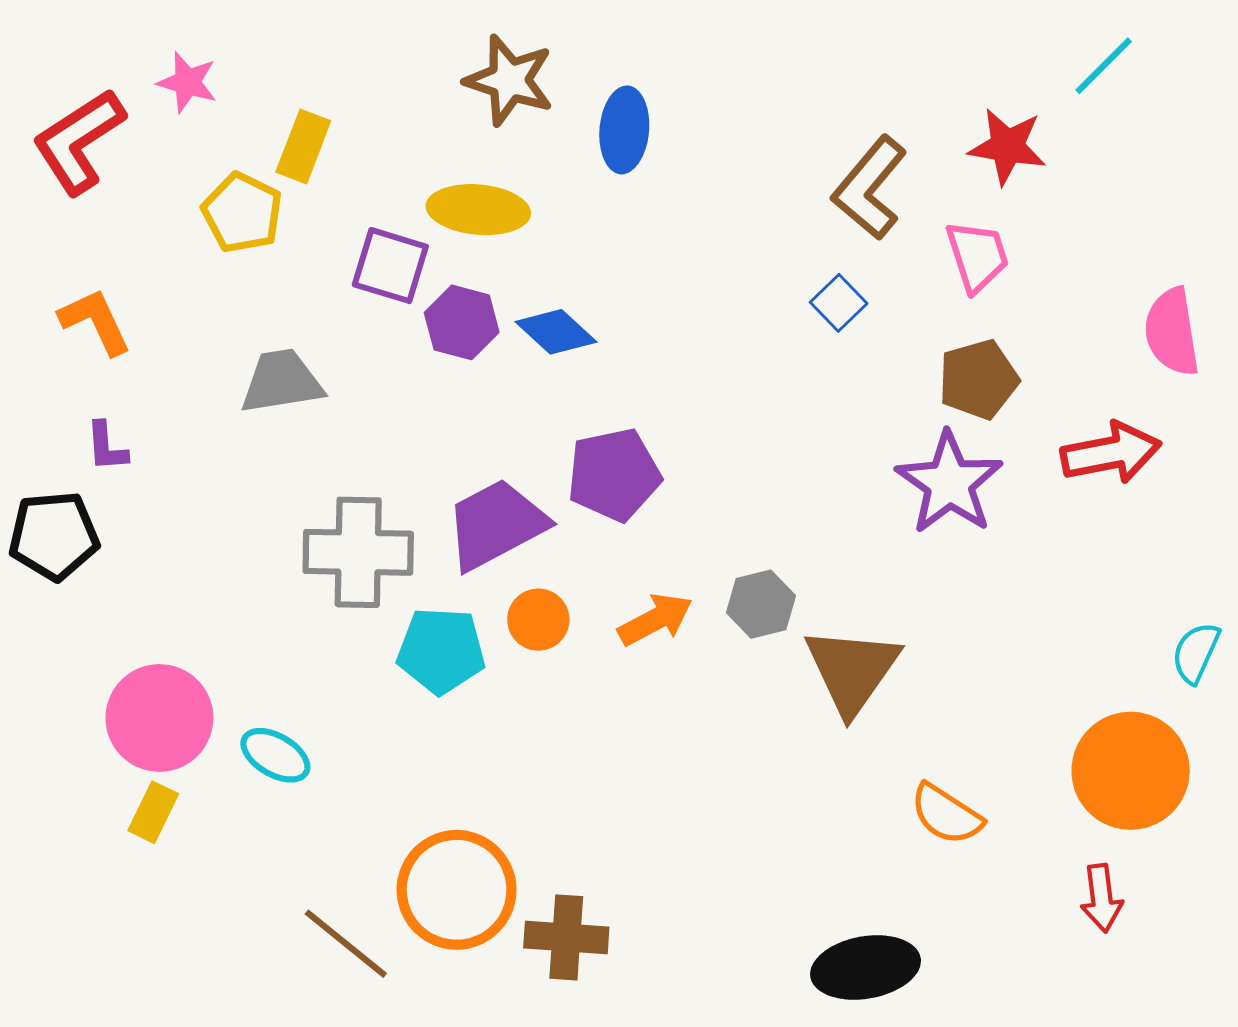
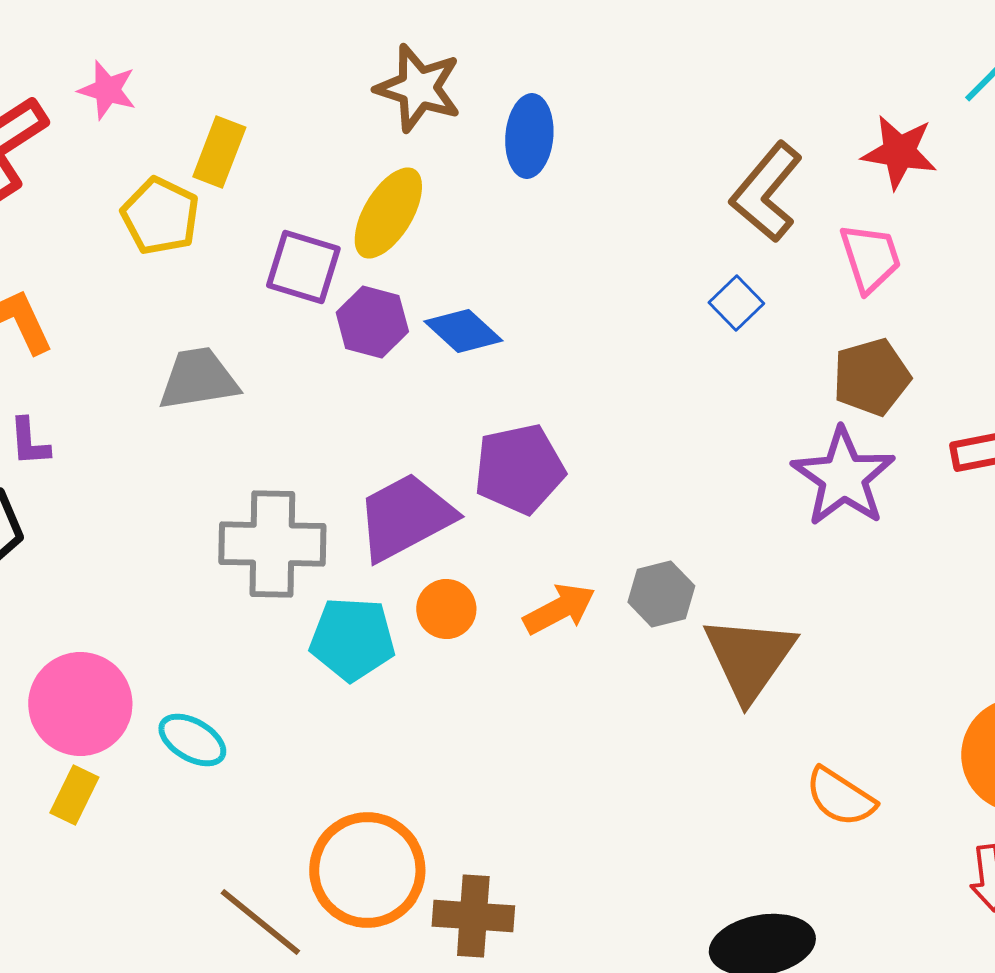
yellow ellipse: (478, 210) -> (388, 213), turned -64

